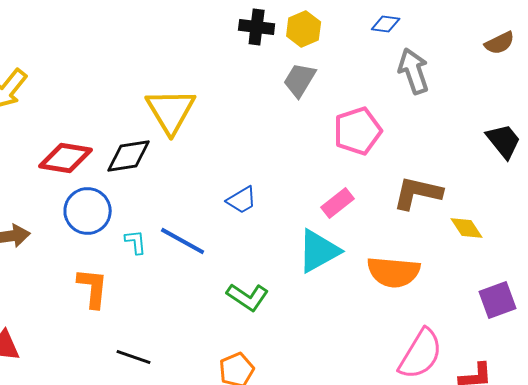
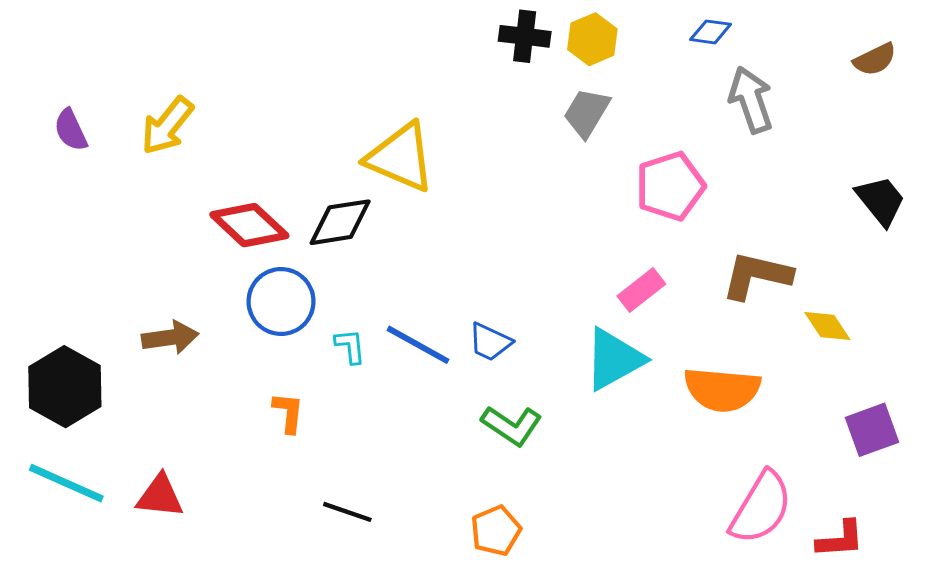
yellow triangle: (171, 111) -> (401, 157), turned -36
red diamond: (66, 158) -> (249, 225), turned 34
blue trapezoid: (242, 200) -> (490, 342), moved, turned 56
orange L-shape: (93, 288) -> (288, 412), size x0.7

